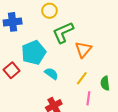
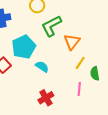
yellow line: (82, 78) -> (80, 63), moved

